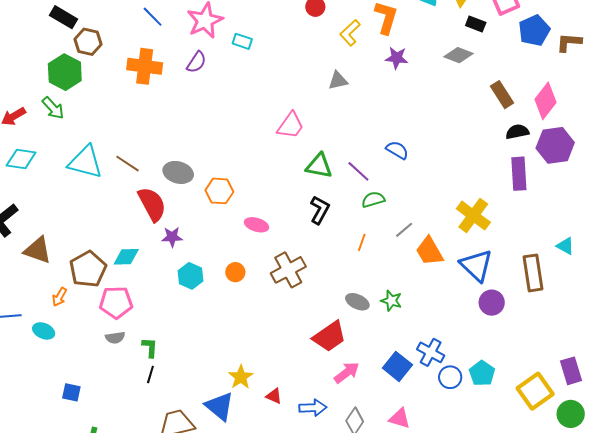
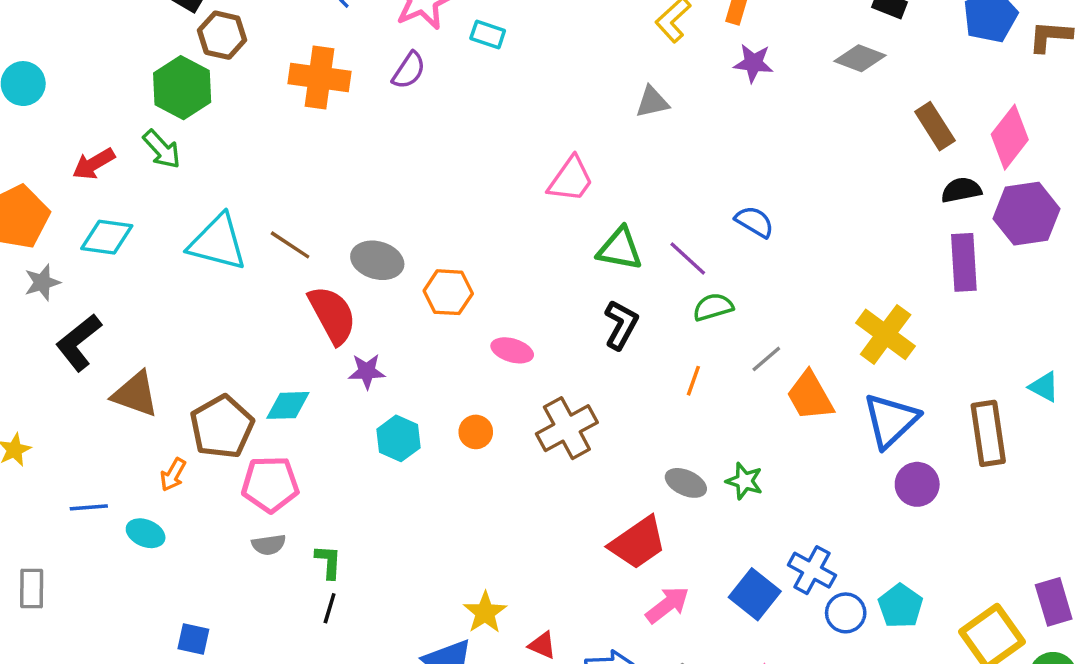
blue triangle: (476, 265) -> (891, 420), turned 33

